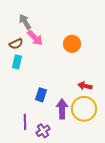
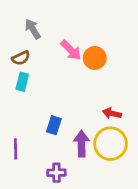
pink arrow: (35, 38) -> (71, 50), moved
purple line: (25, 122) -> (16, 149), moved
purple cross: (43, 131) -> (56, 173), turned 32

